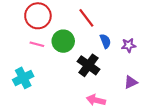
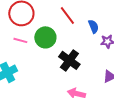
blue semicircle: (105, 41) -> (93, 26), moved

